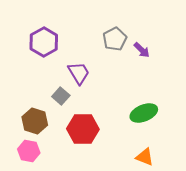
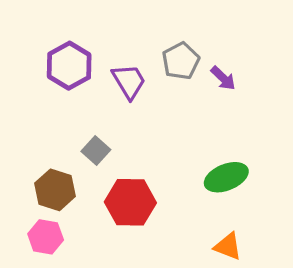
purple trapezoid: (79, 73) -> (129, 81), moved

